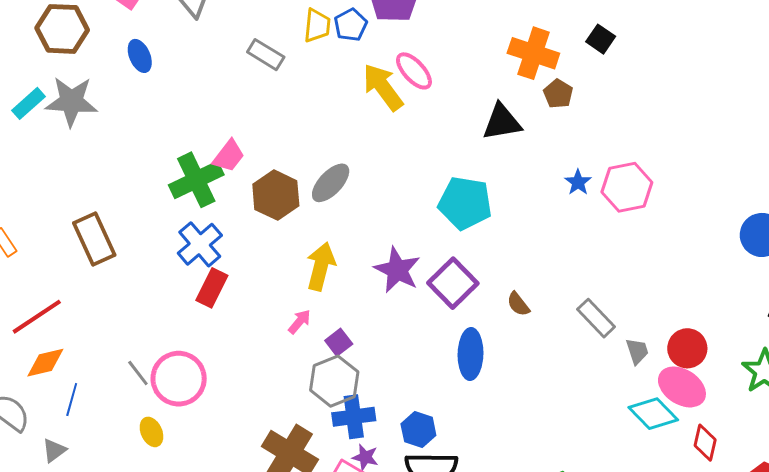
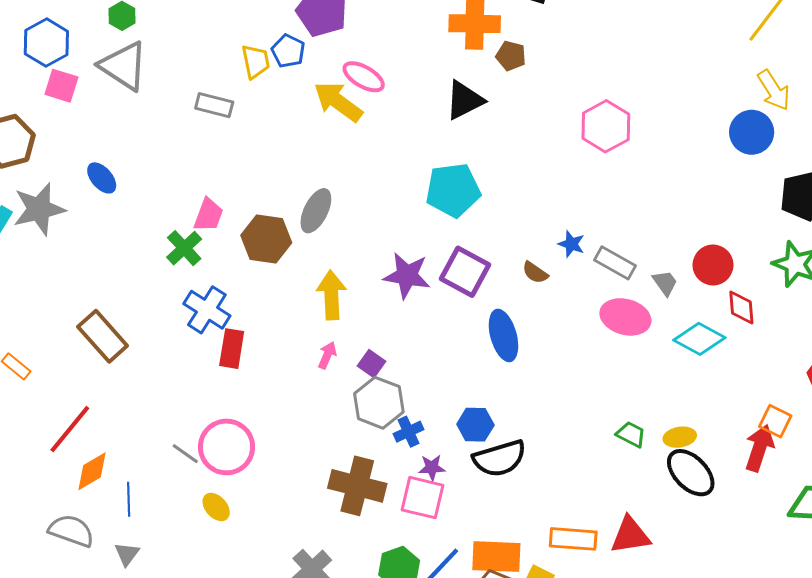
blue ellipse: (140, 56) -> (102, 178), moved
green cross: (196, 180) -> (184, 248), size x0.7
blue star: (578, 182) -> (571, 244), moved
pink ellipse: (682, 387) -> (625, 317), moved
blue cross: (354, 417) -> (409, 432), size x0.7
red diamond: (705, 443) -> (741, 307), moved

